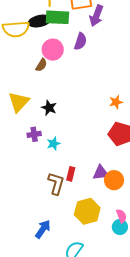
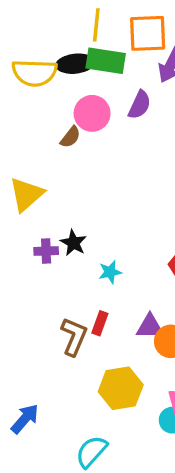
black star: (49, 108) -> (73, 243), moved
cyan star: (53, 144) -> (110, 272), moved
blue arrow: (43, 229) -> (25, 419), moved

